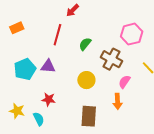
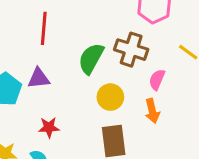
green semicircle: (85, 44) -> (91, 58), moved, size x1.5
yellow circle: (86, 80) -> (110, 97), moved

